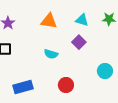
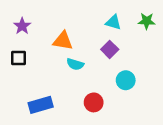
orange triangle: (49, 21) -> (63, 41), moved
cyan circle: (105, 71) -> (126, 80), moved

